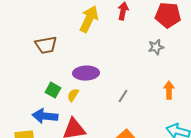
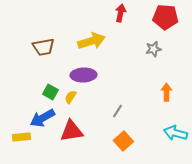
yellow arrow: (89, 19) -> (91, 41), moved, turned 48
gray line: (123, 96) -> (117, 111), moved
blue arrow: (45, 116) -> (42, 118), turned -35

